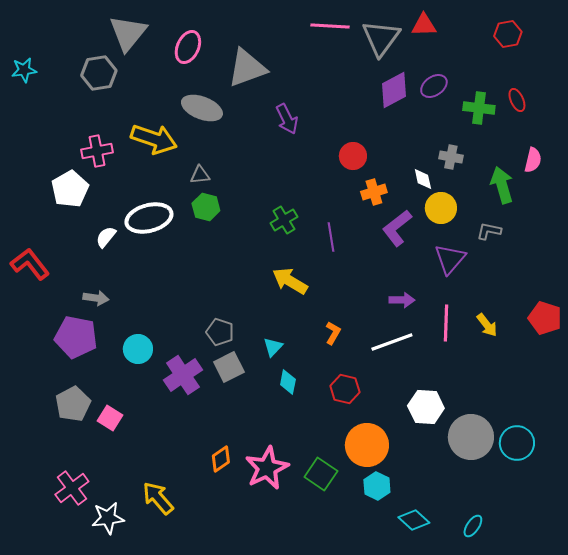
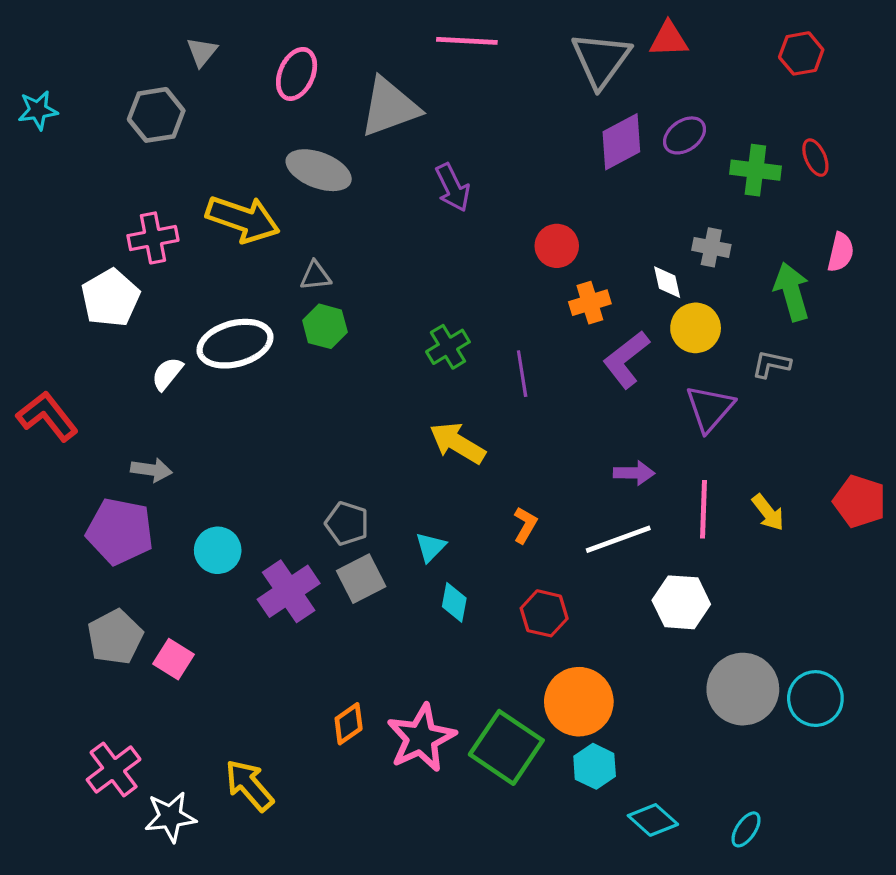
pink line: (330, 26) -> (467, 41), moved
gray triangle: (128, 33) -> (202, 52), size x0.5
white hexagon: (426, 407) -> (681, 602), moved
green square: (321, 474) -> (506, 747), size x1.4

